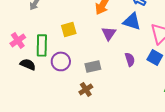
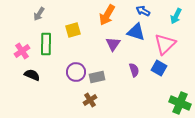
yellow square: (69, 29) -> (73, 30), moved
green rectangle: (42, 45) -> (46, 44), moved
purple circle: (61, 61) -> (76, 72), moved

